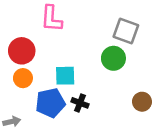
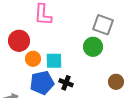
orange circle: (23, 78) -> (33, 59), moved

